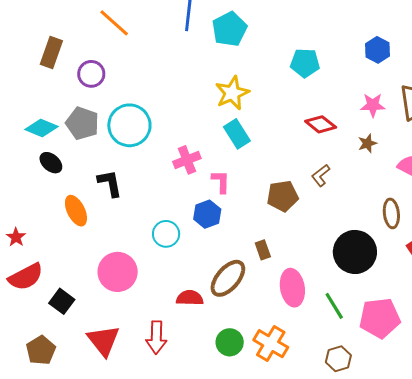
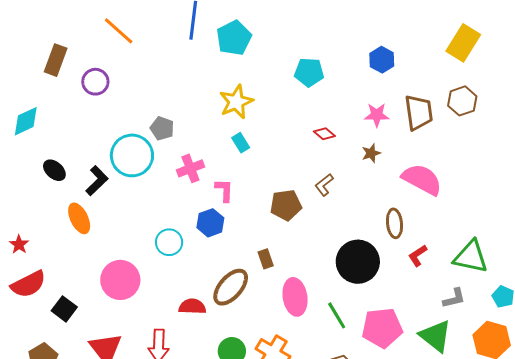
gray pentagon: (82, 123) -> (162, 128), moved, size x0.7
red diamond: (321, 124) -> (324, 134), size x0.7
cyan circle: (129, 125) -> (132, 155), moved
cyan diamond: (41, 128) -> (26, 121), moved, turned -48
cyan rectangle: (237, 134) -> (241, 143), size x0.7
black L-shape: (110, 183) -> (97, 181), moved, turned 56

